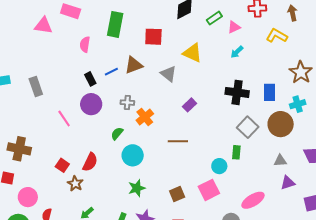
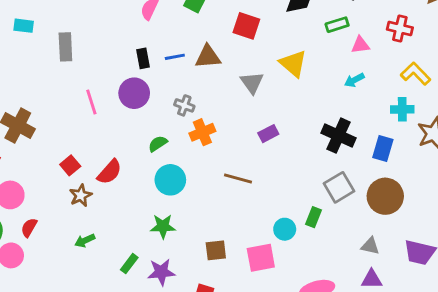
cyan cross: (298, 104) -> (402, 109), moved

